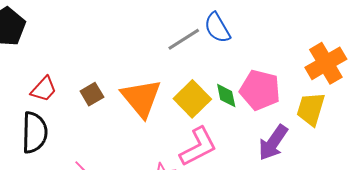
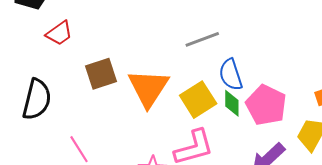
blue semicircle: (217, 28) -> (231, 75), moved
red trapezoid: (44, 89) -> (59, 33), moved
brown square: (92, 94) -> (101, 74), size x1.4

